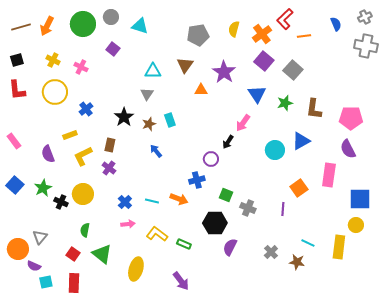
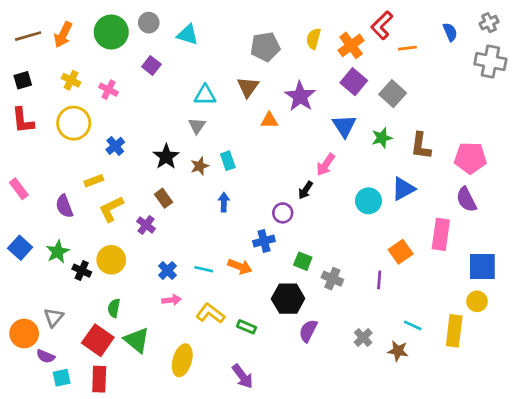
brown rectangle: (110, 145) -> (163, 198), moved, turned -48
blue arrow: (156, 151) -> (224, 202), moved, turned 40
red square: (73, 254) -> (98, 340), size x1.6

